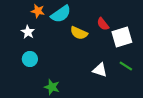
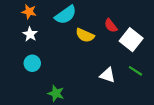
orange star: (38, 11) -> (29, 12), moved
white square: (122, 37) -> (131, 40), turned -35

